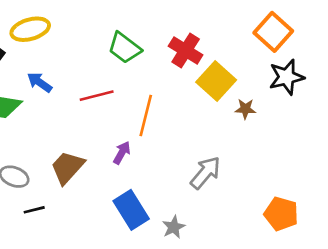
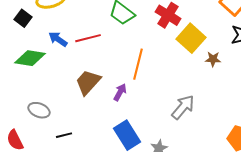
red line: (97, 96) -> (88, 38), moved
brown trapezoid: (67, 167) -> (88, 82), moved
black line: (34, 210) -> (64, 135), moved

